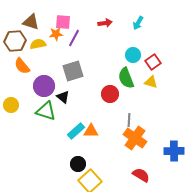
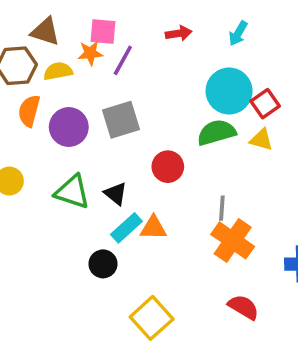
cyan circle: (133, 55) -> (229, 91), size x1.6
orange semicircle: (22, 66) -> (29, 111), turned 54
green semicircle: (126, 78) -> (216, 132), turned 95
purple circle: (44, 86) -> (69, 127), moved
red circle: (110, 94) -> (168, 167), moved
black triangle: (63, 97) -> (116, 194), moved
black circle: (78, 164) -> (103, 264), moved

